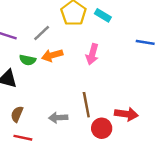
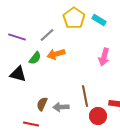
pink arrow: (92, 54) -> (104, 57), moved
green semicircle: (28, 60) -> (35, 58), turned -64
brown semicircle: (17, 114) -> (42, 104), moved

